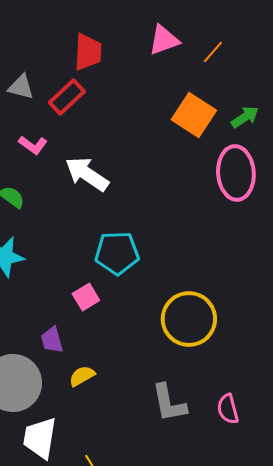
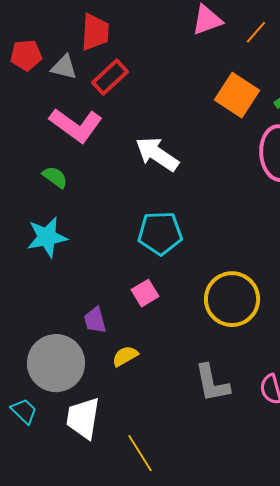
red trapezoid: (88, 52) -> (95, 32), moved
pink L-shape: (33, 145) -> (76, 125), size x1.8
white arrow: (87, 174) -> (157, 154), moved
pink square: (86, 297) -> (145, 293), moved

